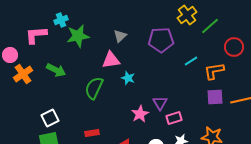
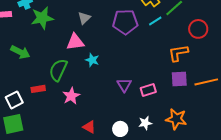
cyan line: (191, 61) -> (155, 21), moved
pink star: (140, 114) -> (71, 96), moved
pink rectangle: (174, 118) -> (148, 90), moved
red rectangle: (92, 133) -> (38, 89), moved

